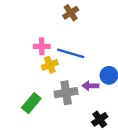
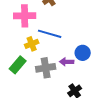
pink cross: (42, 46) -> (25, 16), moved, size x1.5
green rectangle: (31, 103) -> (18, 65), moved

